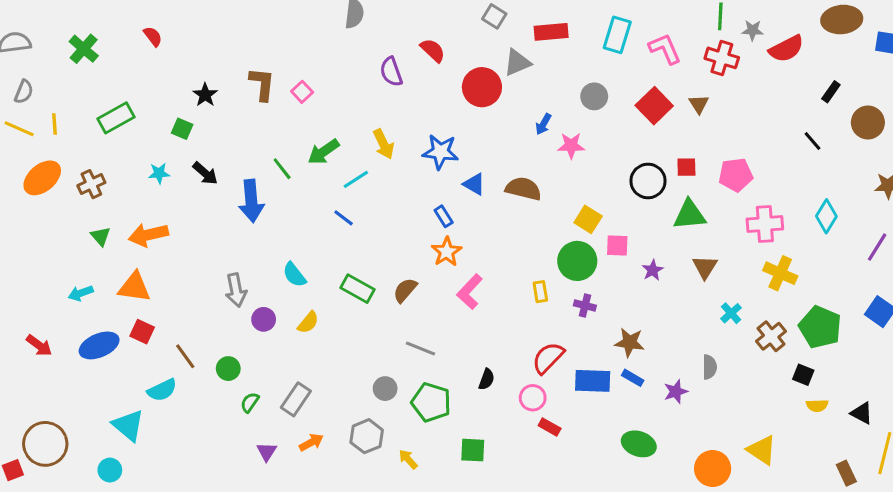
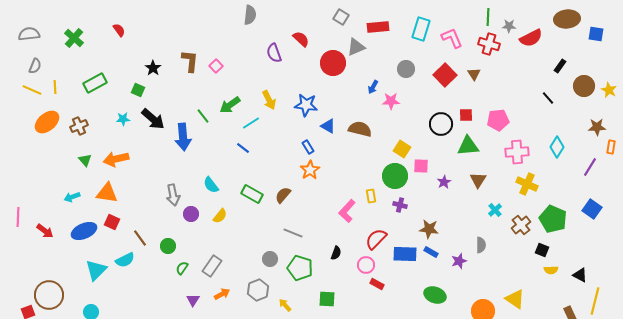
black arrow: (205, 173) -> (153, 119), size x1.4
pink L-shape: (470, 292) -> (347, 211), moved
cyan triangle: (128, 425) -> (96, 270), moved, turned 35

